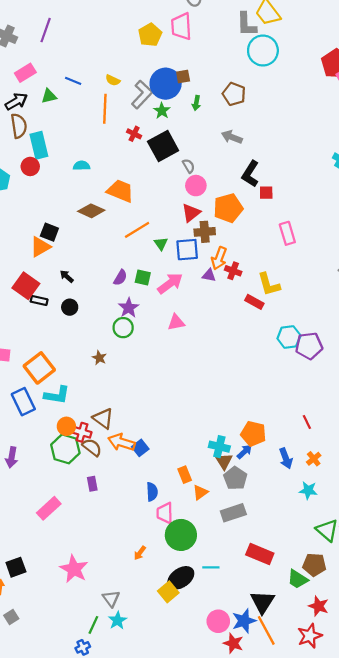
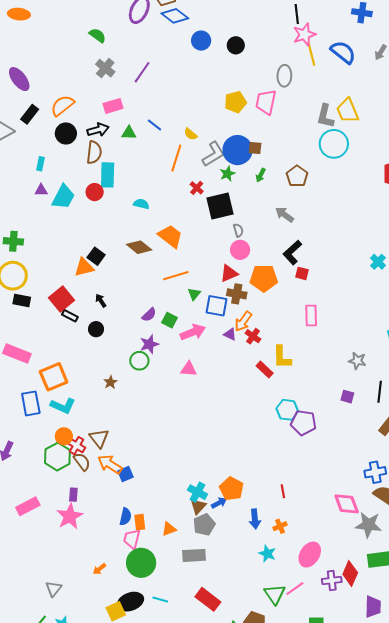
orange rectangle: (185, 475) -> (140, 522), moved
pink star: (74, 569) -> (70, 516), moved
gray triangle: (111, 599) -> (54, 589), moved

